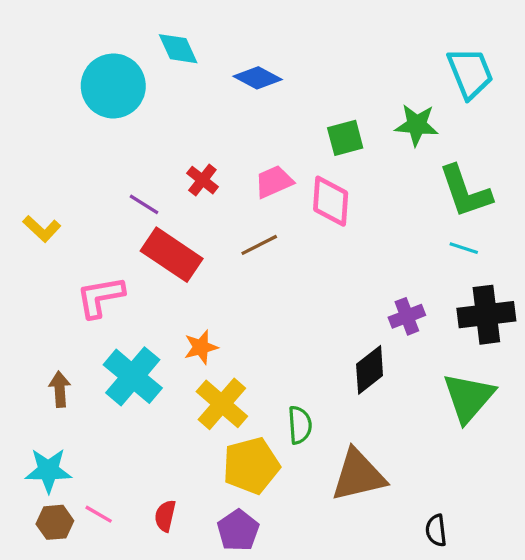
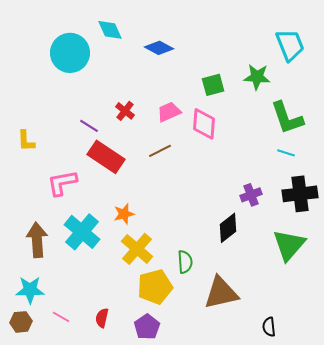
yellow L-shape: (42, 229) -> (26, 141), turned 45
brown arrow: (60, 389) -> (37, 240), size x1.6
brown hexagon: (55, 522) -> (21, 322), moved

